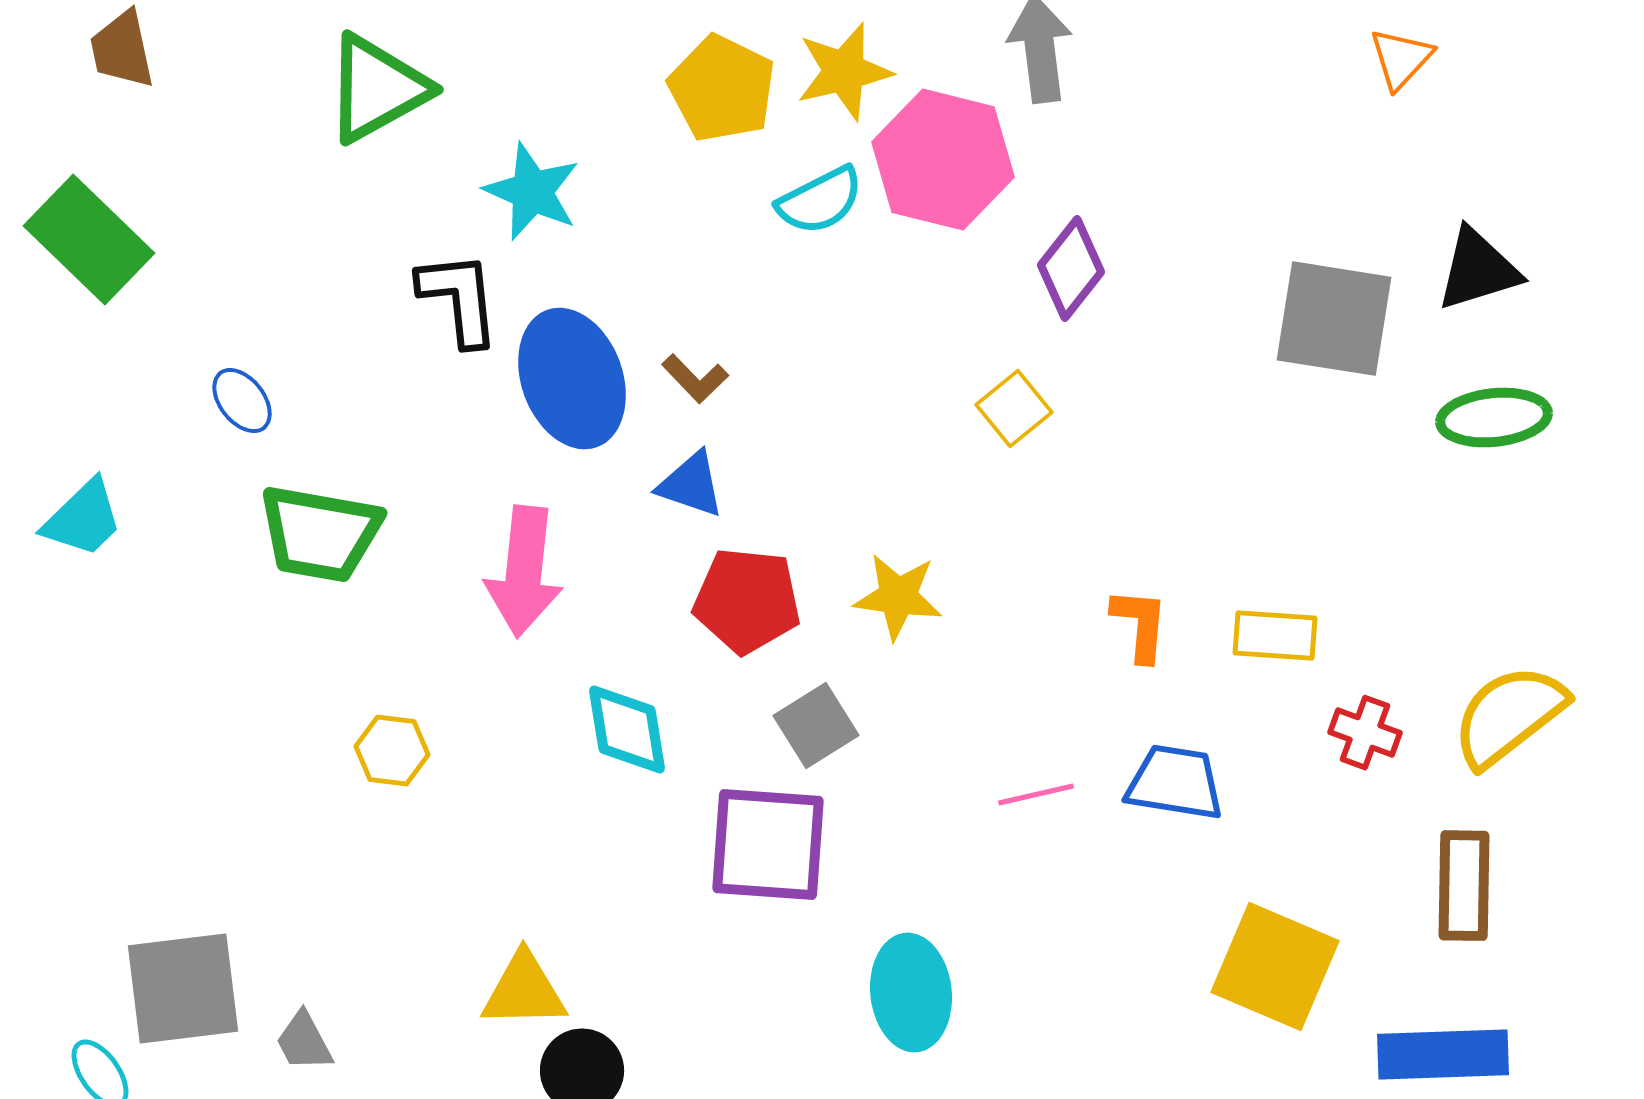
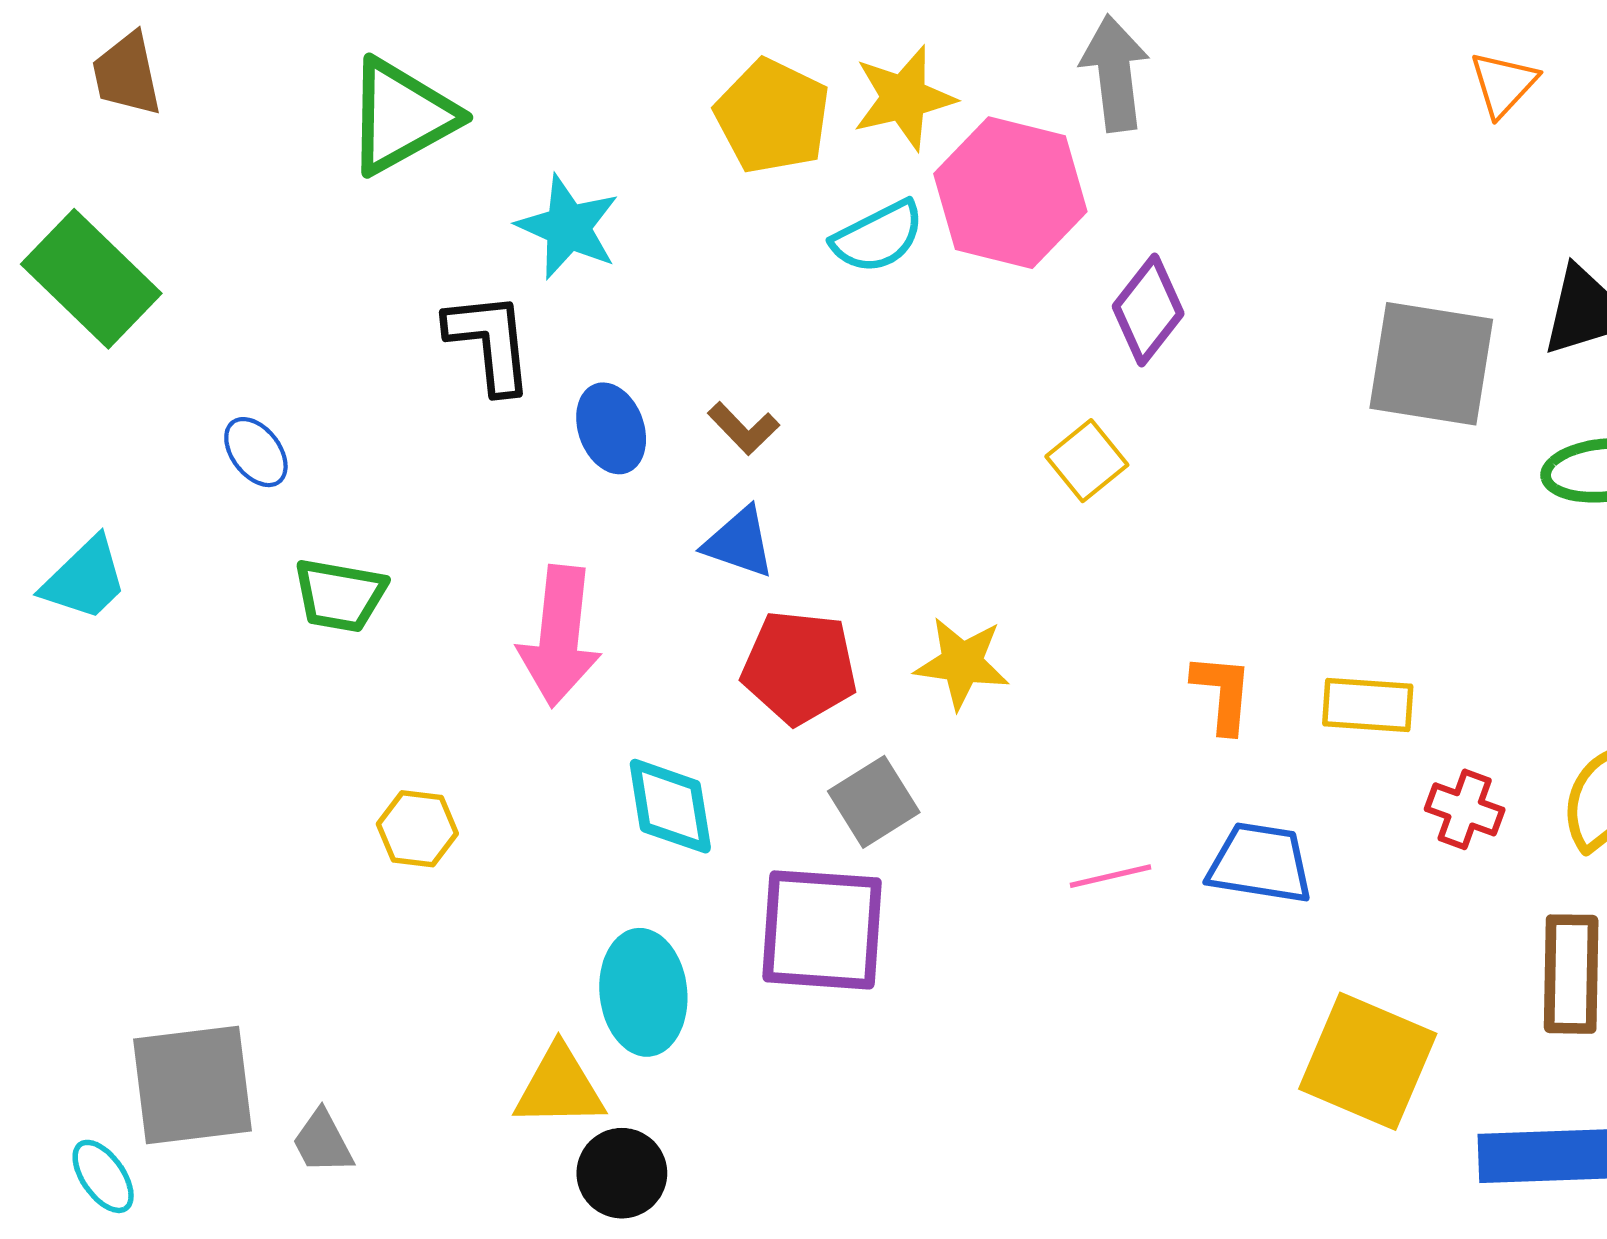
blue ellipse: (572, 379) -> (611, 428), size x0.6
green trapezoid: (320, 534) -> (340, 595), size x0.7
cyan ellipse: (911, 993) -> (643, 992), moved

